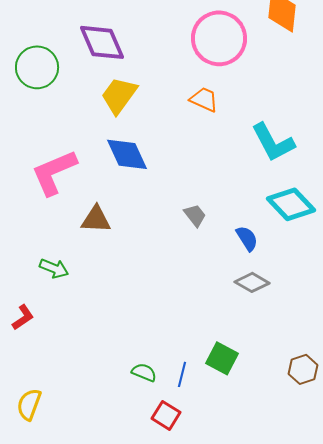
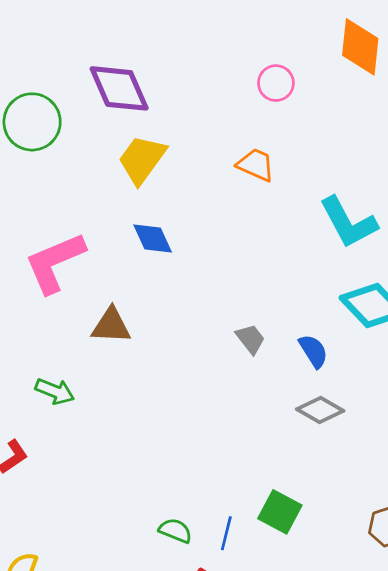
pink circle: (219, 38) -> (276, 83), size x0.5
blue diamond: (127, 154) -> (153, 238), size x0.7
gray trapezoid: (195, 215) -> (250, 339), moved

